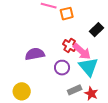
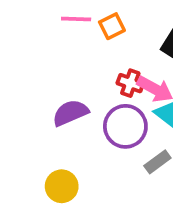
purple circle: (62, 68) -> (125, 126), size x1.5

